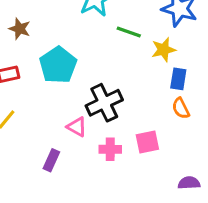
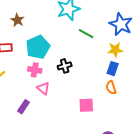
yellow star: (164, 50) -> (115, 50), moved
black cross: (104, 103) -> (65, 66), moved, size x0.6
pink cross: (110, 149) -> (35, 70), moved

